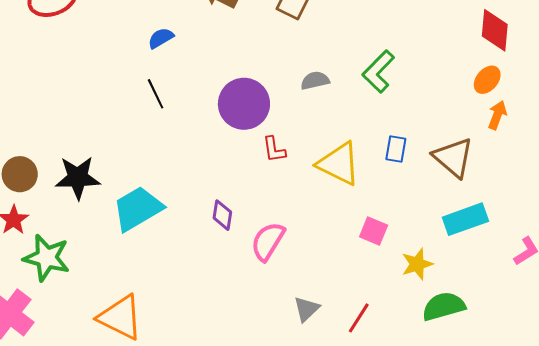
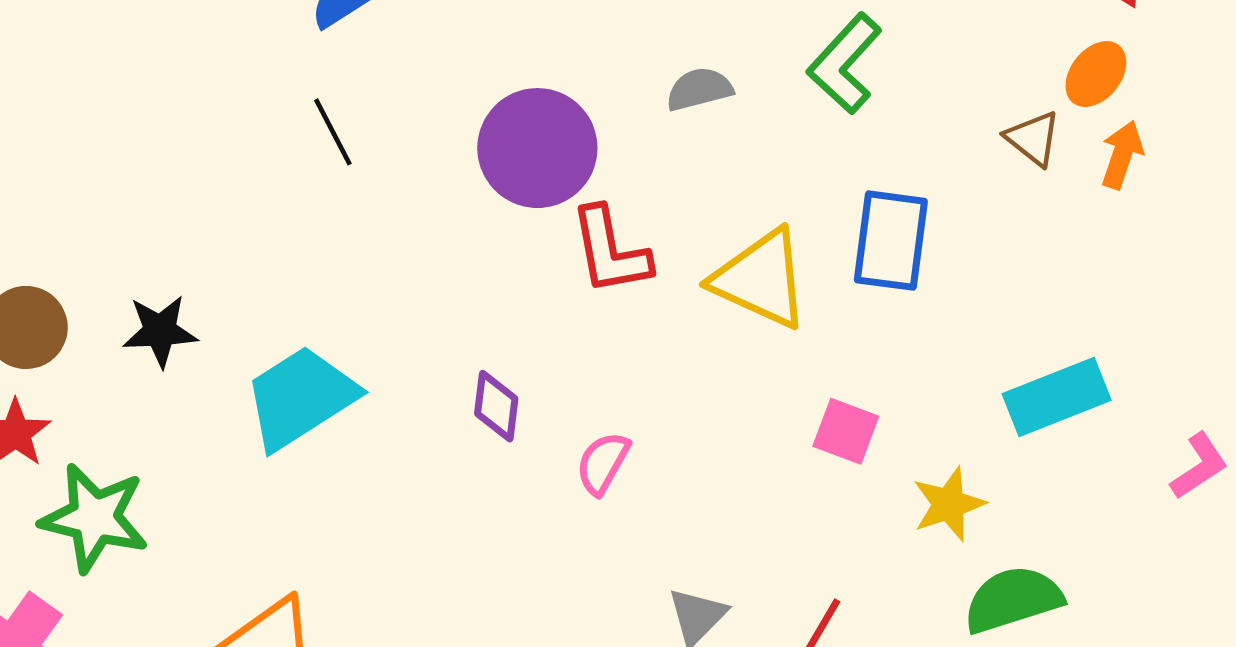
red L-shape: (274, 149) -> (610, 251), size x1.5
blue rectangle: (396, 149) -> (891, 241), size x1.6
brown triangle: (453, 157) -> (1033, 138), moved, size x0.6
black star: (78, 178) -> (160, 331), size x0.7
pink semicircle: (268, 241) -> (603, 463), size x0.7

